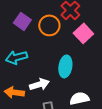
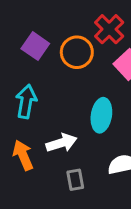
cyan arrow: (16, 57) -> (26, 101), turned 115
orange arrow: (14, 92) -> (23, 155), turned 60

